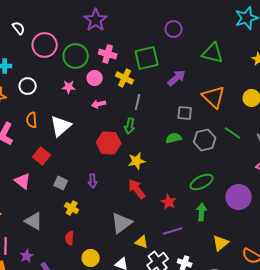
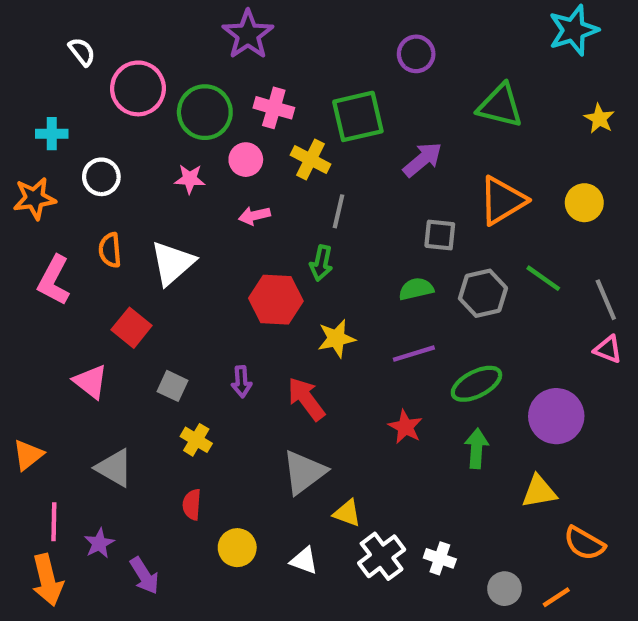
orange triangle: (214, 97) -> (502, 201), turned 45
red arrow: (137, 189) -> (306, 399), moved
purple line: (173, 231) -> (414, 354), moved
yellow triangle: (221, 243) -> (539, 492), moved, turned 30

